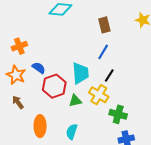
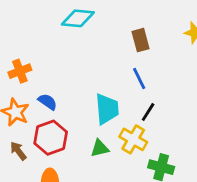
blue line: (103, 52) -> (139, 78), turned -56
red hexagon: (54, 86) -> (51, 138), moved

